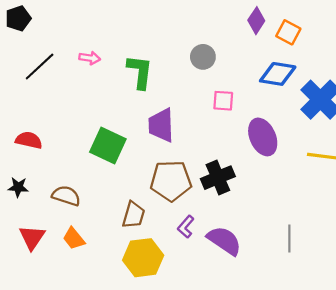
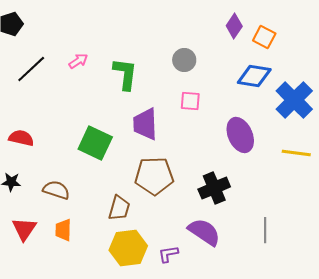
pink arrow: (90, 58) -> (78, 61), turned -42
pink square: (223, 101) -> (190, 101), moved
black cross: (218, 178) -> (214, 188), moved
purple L-shape: (186, 227) -> (168, 254), moved, turned 40
orange trapezoid: (74, 238) -> (63, 230), turned 40

